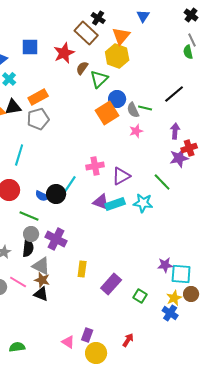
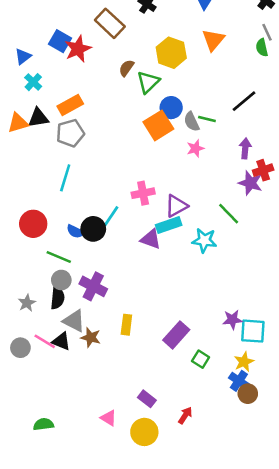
brown rectangle: (86, 33) -> (110, 23), moved
orange triangle: (121, 36) -> (213, 40), moved
blue square: (30, 47) -> (60, 41), turned 30
red star: (64, 53) -> (78, 49), moved
cyan line: (19, 155) -> (65, 178), moved
purple star: (179, 158) -> (250, 183), turned 30
cyan rectangle: (115, 204) -> (169, 225), moved
brown star: (42, 280) -> (91, 337), moved
purple rectangle: (111, 284) -> (176, 335), moved
black triangle: (41, 294) -> (61, 341), moved
brown circle: (191, 294) -> (248, 394), moved
purple rectangle: (87, 335) -> (147, 399), moved, turned -72

